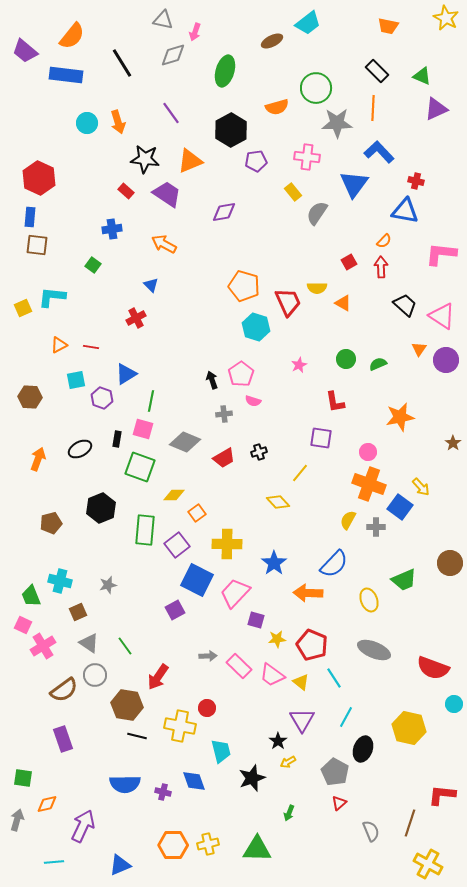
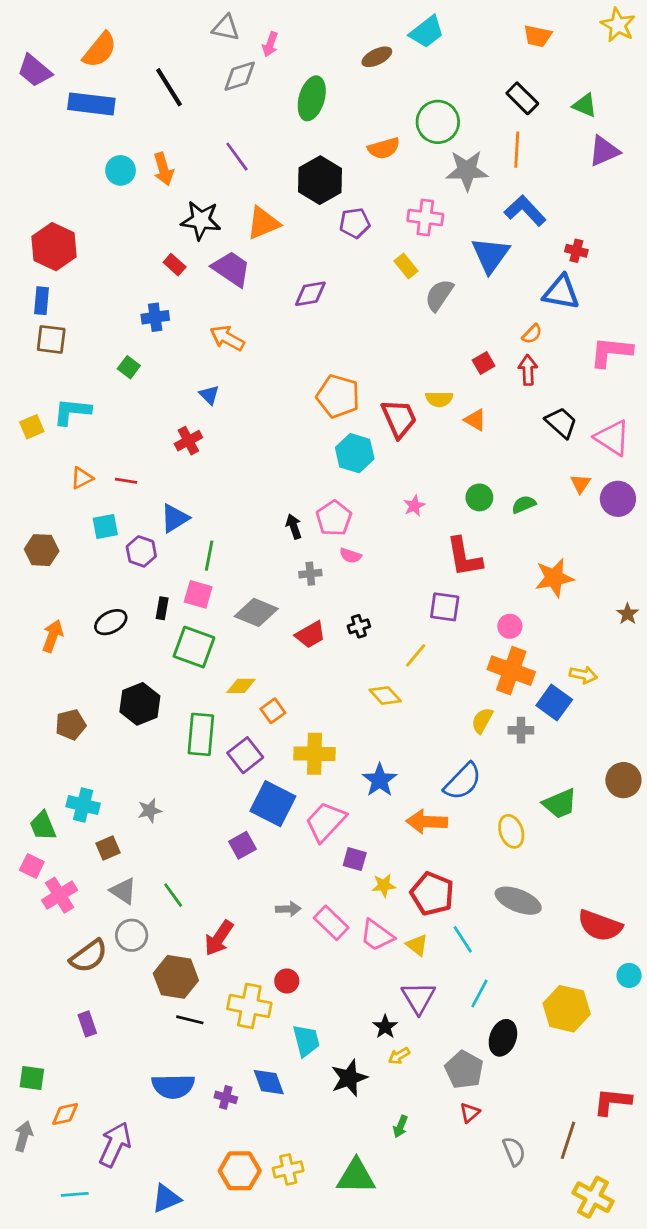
red L-shape: (335, 402) -> (464, 557), size x1.4
yellow arrow: (421, 487) -> (583, 675), turned -36
purple rectangle: (63, 739) -> (87, 1024), size x0.7

